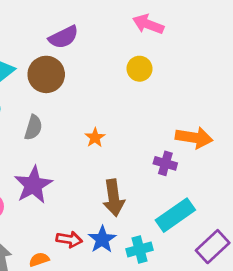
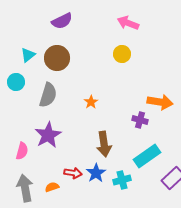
purple semicircle: (63, 37) -> (62, 21), moved
gray semicircle: (33, 128) -> (48, 95), size x1.4

